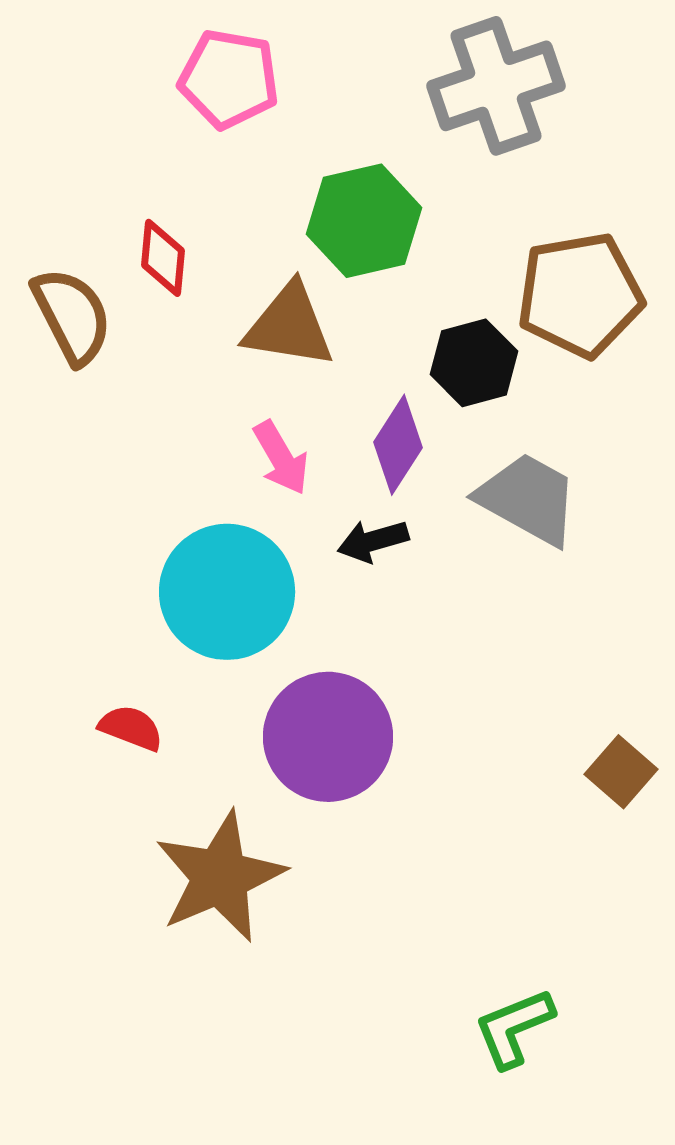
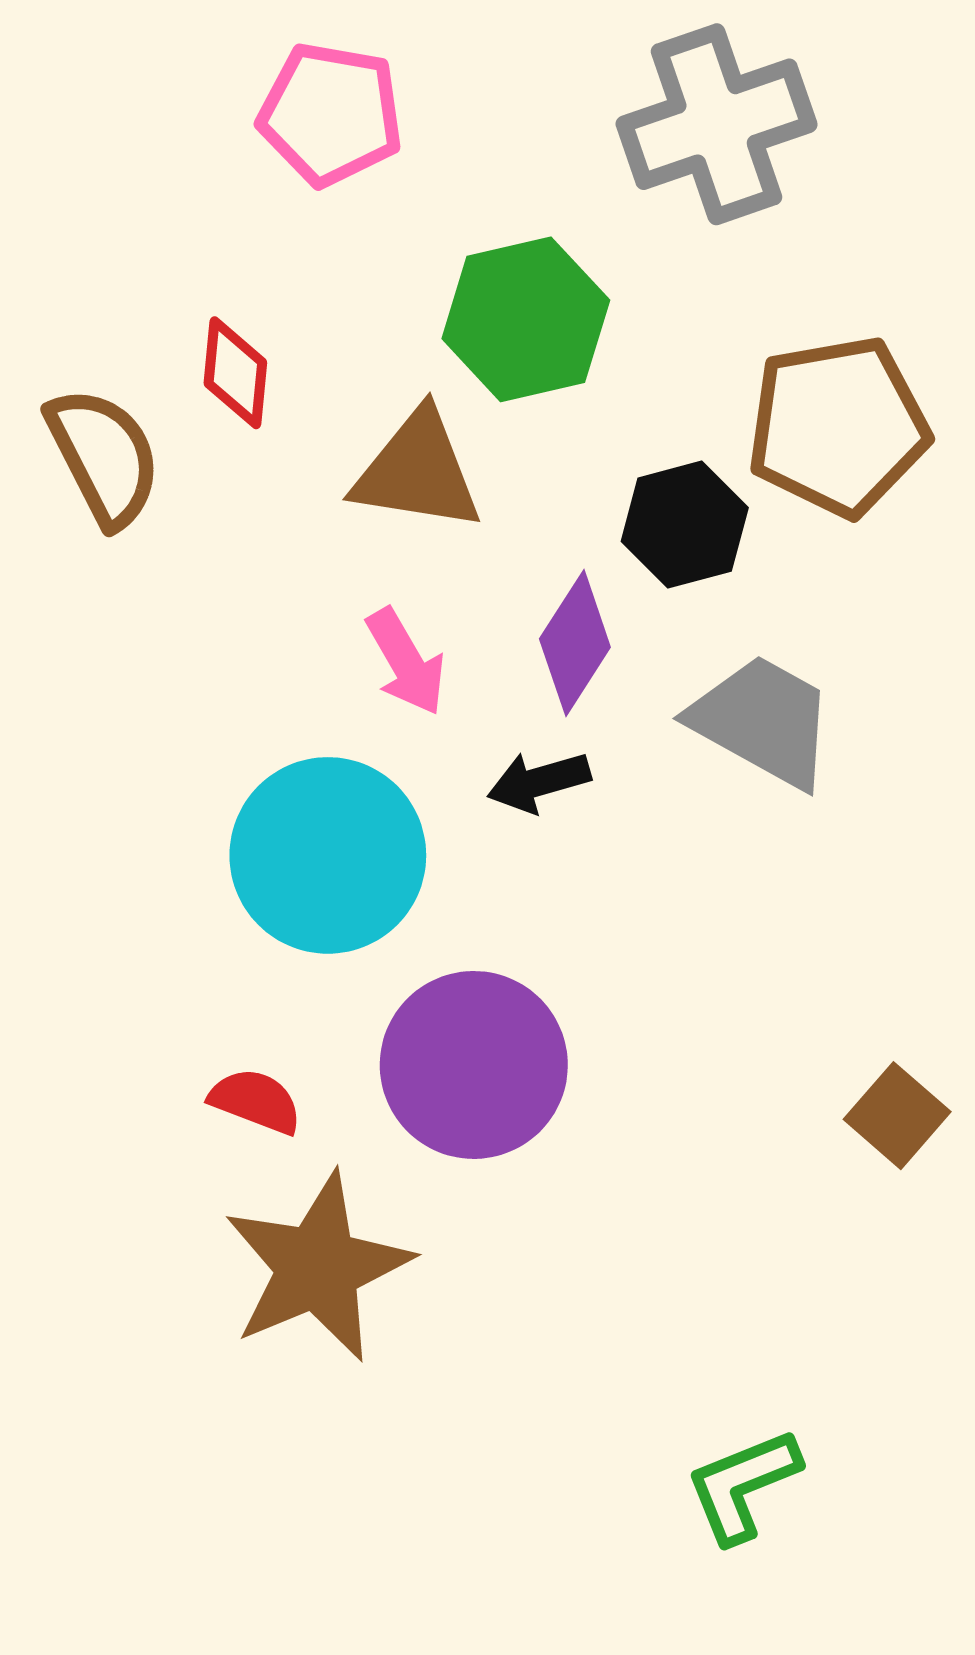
red semicircle: (131, 728) -> (256, 1101), moved

